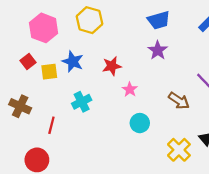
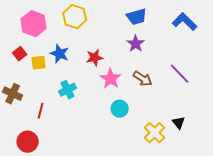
pink star: (130, 89) -> (111, 79), size x1.5
brown arrow: (179, 101) -> (143, 79), moved

